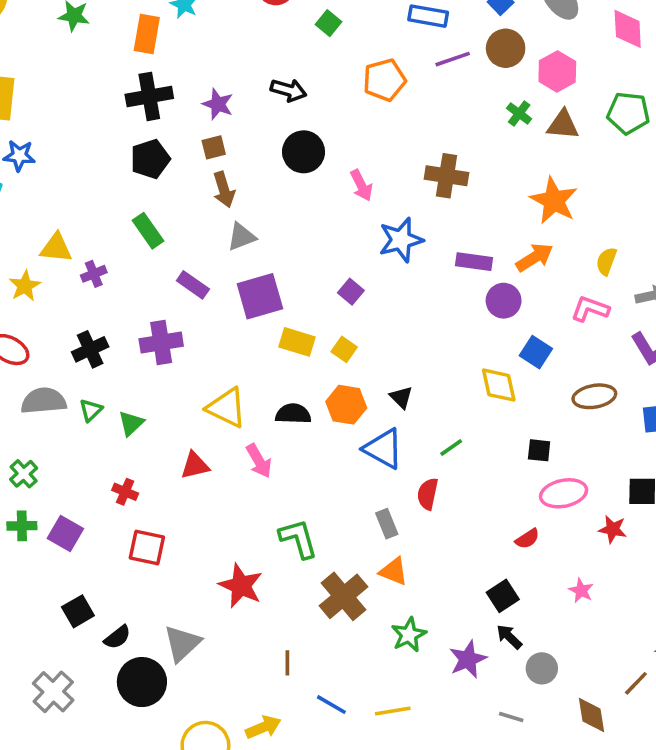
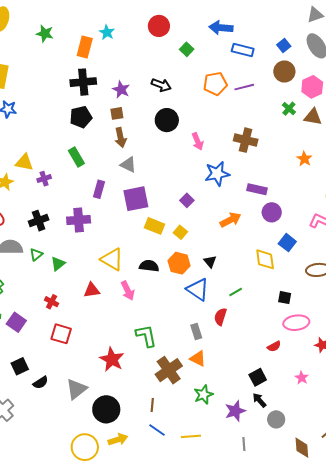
purple line: (453, 59) -> (244, 87), moved
orange star: (554, 201) -> (304, 159), size x0.6
gray triangle: (241, 237) -> (128, 165), turned 42
orange arrow: (535, 257) -> (231, 220), moved
purple rectangle: (193, 285) -> (99, 189), turned 66
brown line: (287, 663) -> (152, 405), moved
black circle: (142, 682) -> (106, 409), moved
gray line: (511, 717) -> (244, 444), moved, turned 64

